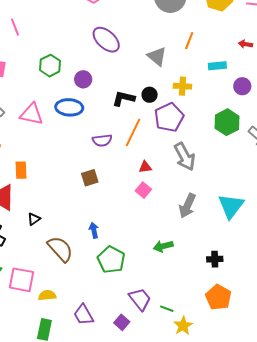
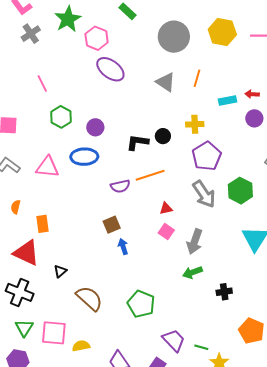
pink line: (15, 27) -> (42, 84), moved
purple ellipse: (106, 40) -> (110, 69), moved
red arrow: (245, 44) -> (252, 94), moved
gray triangle: (157, 56) -> (166, 82), moved
purple pentagon: (169, 117) -> (207, 156), moved
green hexagon: (227, 122) -> (240, 191), moved
orange line: (133, 132) -> (150, 175), turned 52
gray arrow: (187, 206) -> (195, 242), moved
blue arrow: (94, 230) -> (123, 247), moved
green arrow: (163, 246) -> (192, 272), moved
black cross: (215, 259) -> (224, 292), moved

